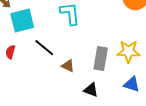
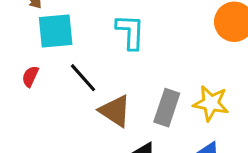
brown triangle: (68, 66) -> (115, 111), size x1.6

